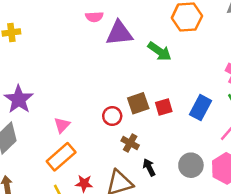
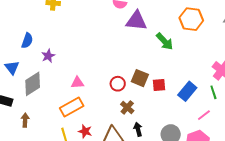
purple star: (19, 99) -> (48, 56), size x0.6
brown square: (138, 103) -> (140, 78), turned 30
pink triangle: (62, 125) -> (77, 83), turned 32

